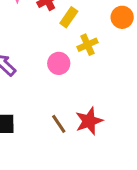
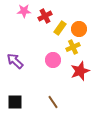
orange circle: (122, 17) -> (79, 29), moved
red star: (89, 121) -> (80, 71), moved

